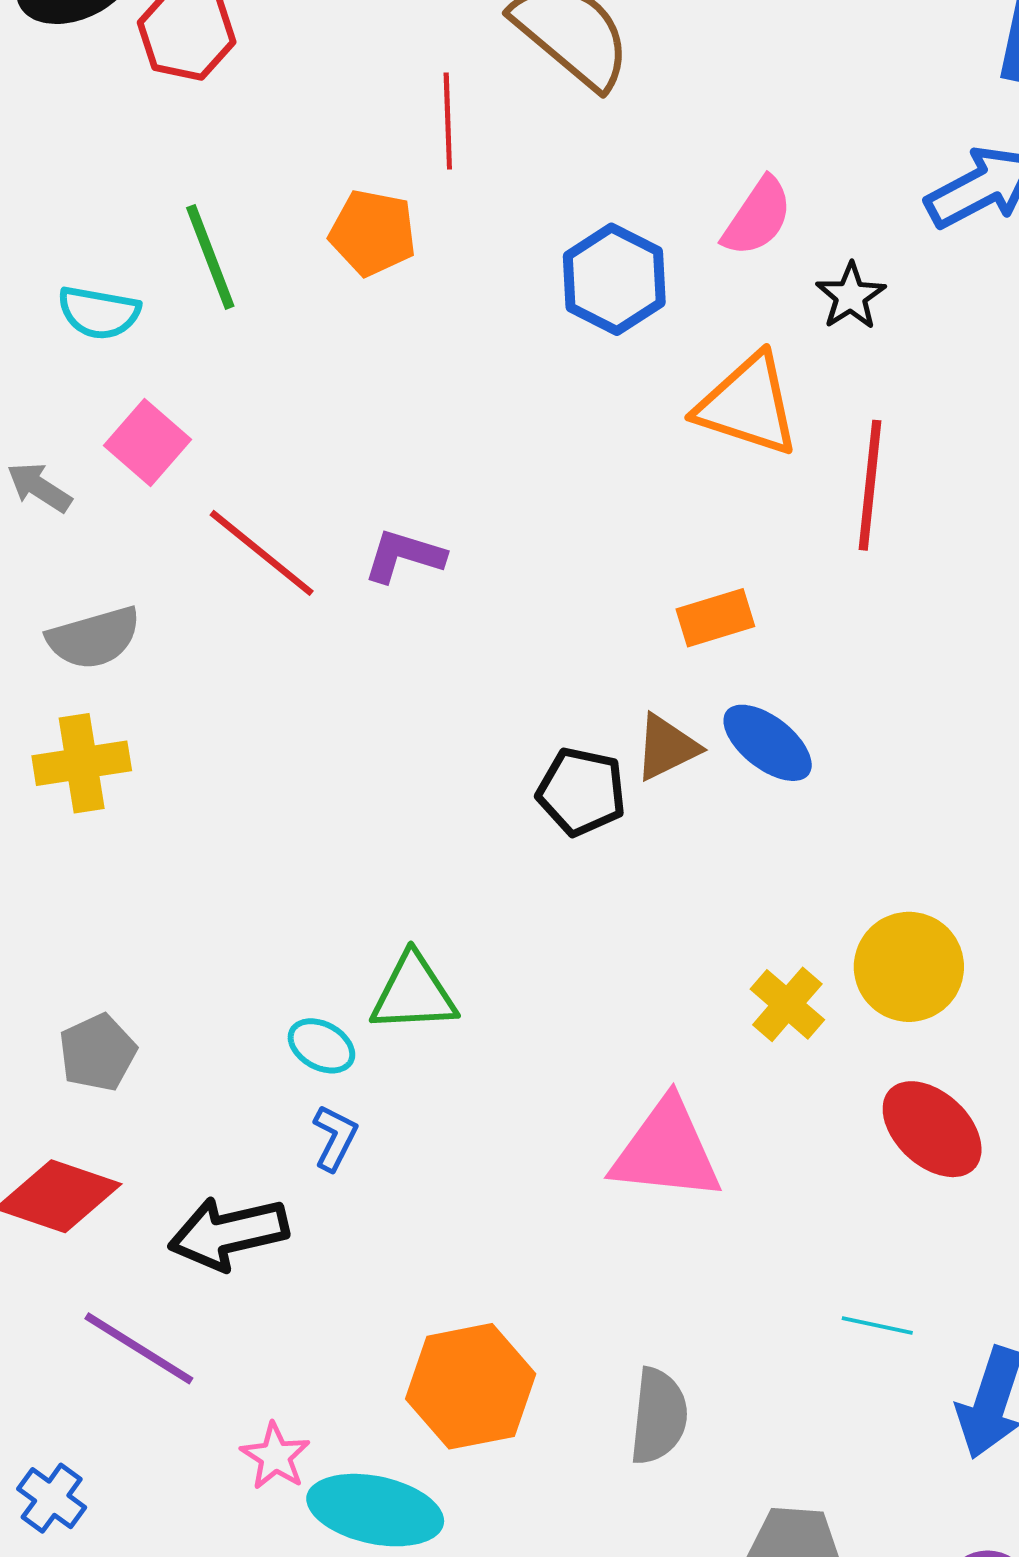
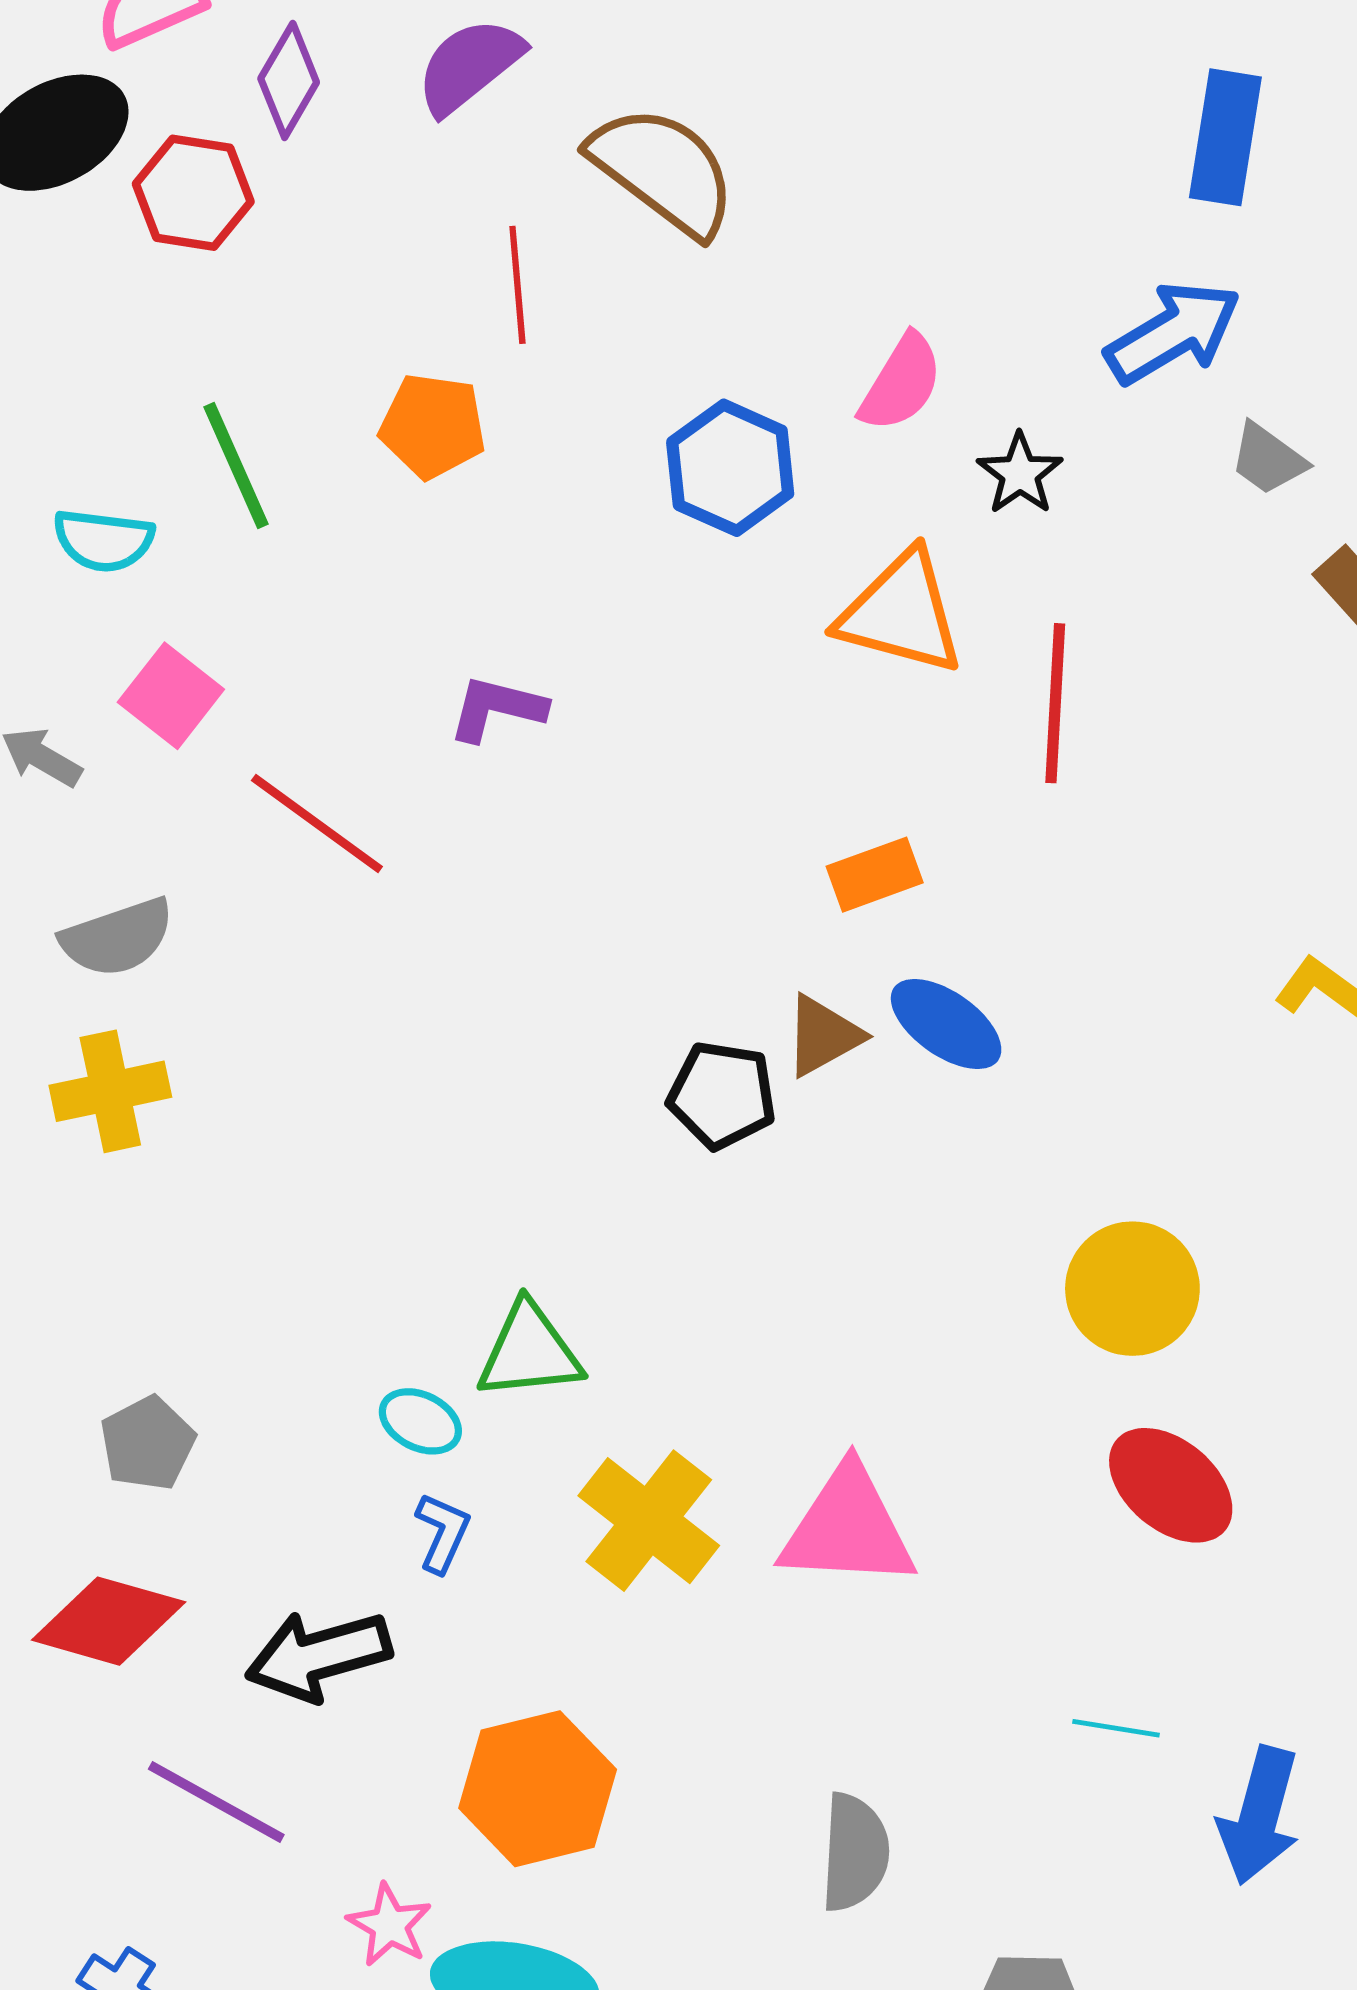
purple L-shape: (404, 556) -> (497, 708), moved
yellow cross: (787, 1004) -> (649, 1521), moved, size x1.5
orange hexagon: (471, 1386) -> (538, 1789), moved

